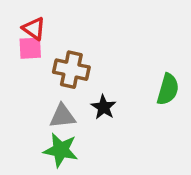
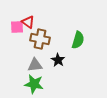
red triangle: (34, 29) -> (28, 22), moved
green semicircle: (168, 89) -> (78, 40), moved

